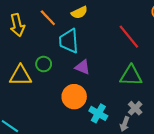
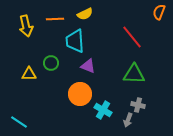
orange line: (48, 18) -> (55, 19), turned -48
yellow triangle: (20, 76) -> (29, 74), size x0.7
gray cross: (135, 108) -> (138, 105), turned -32

